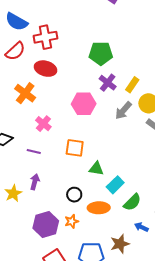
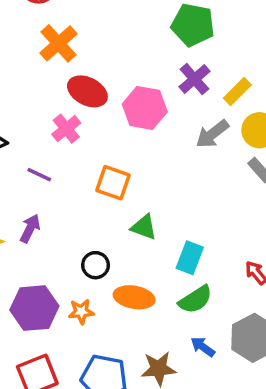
red ellipse: (45, 69) -> (87, 91), moved
orange cross: (25, 93) -> (58, 43), moved
cyan rectangle: (115, 185) -> (190, 258), moved, turned -36

